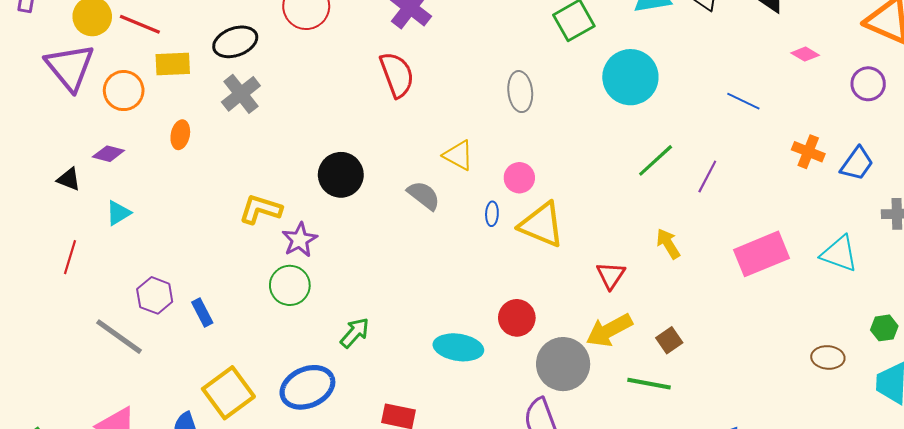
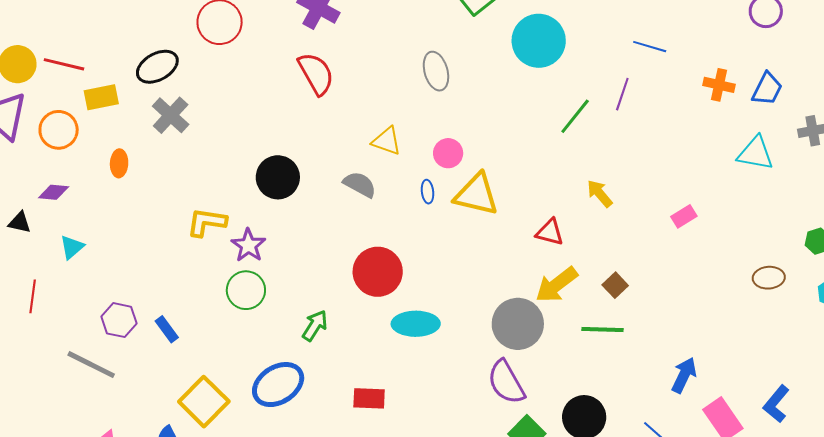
purple line: (707, 177) -> (622, 94), moved
pink rectangle: (761, 254) -> (684, 216), moved, size x0.5
cyan triangle: (839, 254) -> (755, 153), moved
red triangle: (611, 275) -> (550, 232), turned -40
red circle: (517, 318) -> (378, 272), moved, size x1.4

